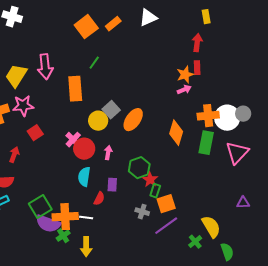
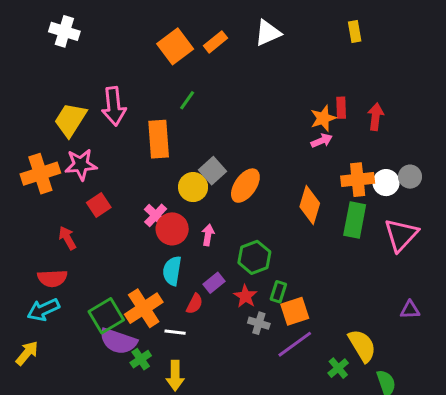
red arrow: (197, 43) -> (376, 117), moved
white circle: (227, 118) -> (386, 183), size x0.7
red arrow: (14, 155) -> (67, 238), turned -49
red star: (150, 180) -> (245, 296), moved
purple rectangle: (112, 185) -> (214, 283), turned 48
orange cross: (65, 217) -> (144, 308), moved, turned -30

